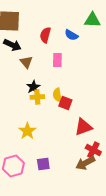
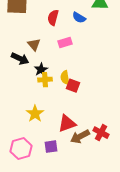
black arrow: (12, 45) -> (20, 59), moved
pink rectangle: (57, 60) -> (65, 43), turned 72
red triangle: (83, 127) -> (67, 124), moved
brown arrow: (85, 163) -> (80, 137), moved

